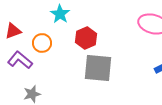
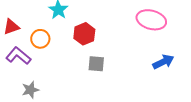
gray square: (98, 68) -> (96, 64), size x0.6

